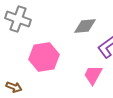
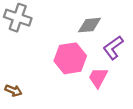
pink hexagon: (44, 57) -> (70, 58), moved

